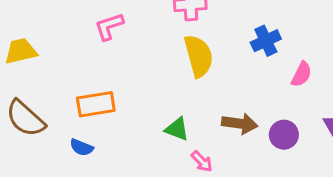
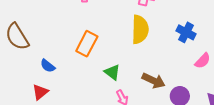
blue cross: (266, 41) -> (186, 32), turned 36
orange rectangle: (96, 104) -> (87, 44), moved, turned -70

